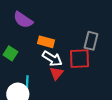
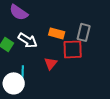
orange rectangle: (46, 42) -> (57, 33), moved
white arrow: (52, 59) -> (28, 40), moved

